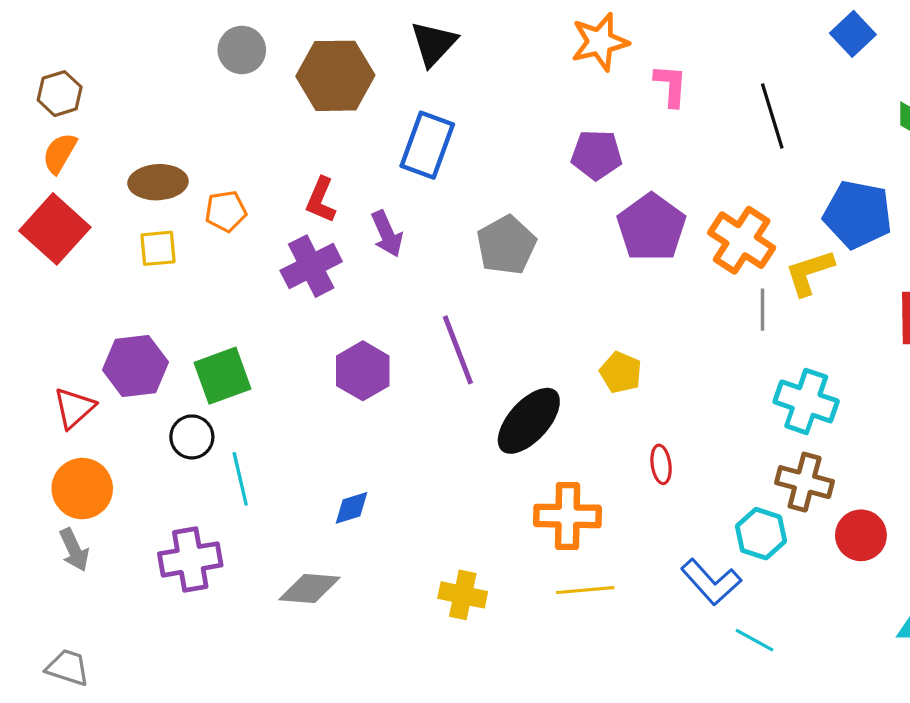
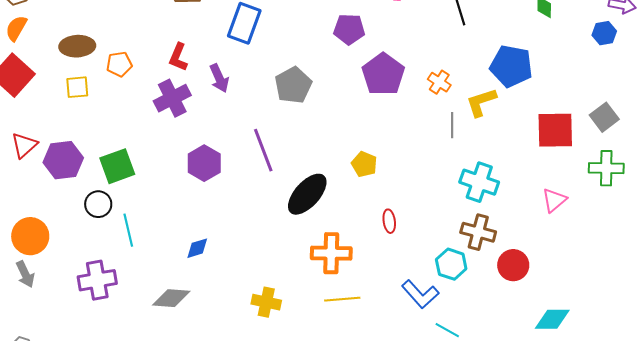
orange cross: (742, 240) -> (439, 82), size x0.6
red triangle: (74, 408) -> (24, 145), moved

